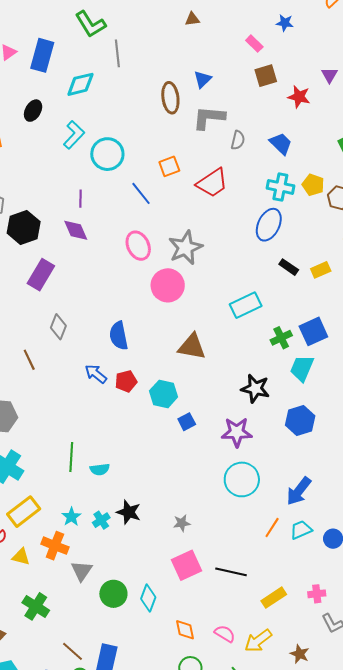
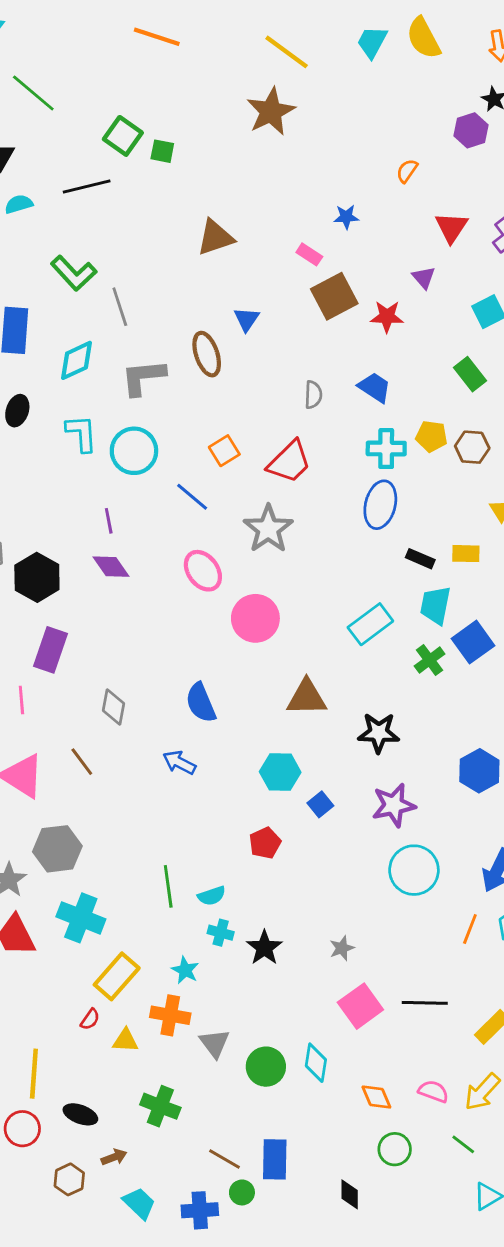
brown triangle: (192, 19) -> (215, 238), size x1.8
brown square: (266, 76) -> (334, 296), size x1.4
gray L-shape: (209, 118) -> (143, 377), moved
cyan L-shape: (74, 135) -> (82, 433), turned -36
gray star: (185, 248) -> (268, 529), moved
yellow rectangle: (321, 270) -> (466, 554), turned 36
purple rectangle: (41, 275) -> (51, 650), moved
cyan trapezoid: (302, 368) -> (435, 605), moved
red pentagon: (126, 381) -> (265, 843), moved
black star: (255, 389) -> (379, 733), moved
black star: (129, 512) -> (264, 948), turned 30
cyan cross: (101, 520) -> (221, 933), moved, turned -30

